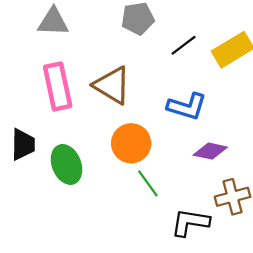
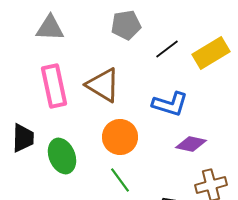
green line: (148, 183) -> (120, 180), moved

